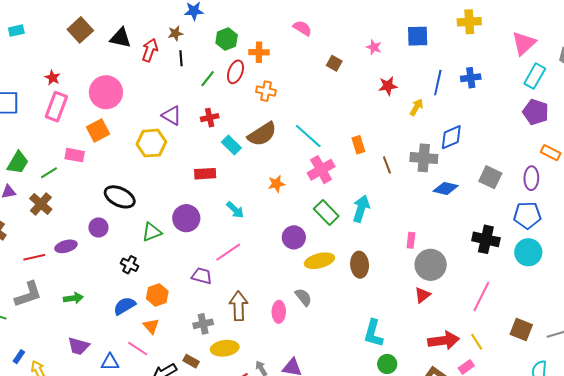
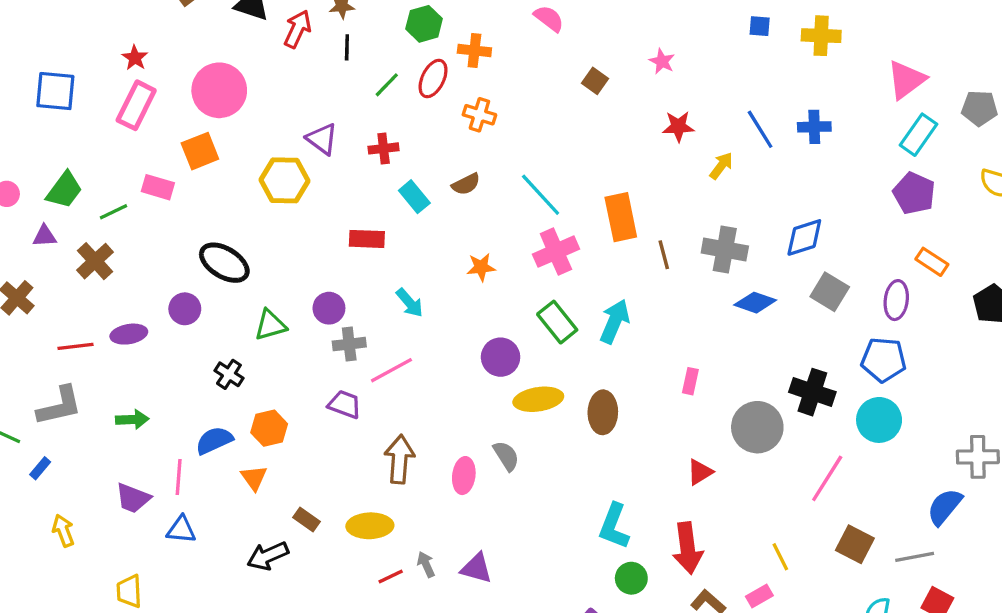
blue square: (418, 36) -> (760, 26), moved, size x0.6
blue line: (438, 83) -> (760, 129), turned -50
brown semicircle: (262, 134) -> (466, 184), size x0.6
blue diamond: (451, 137) -> (804, 237), moved
orange rectangle: (358, 145) -> (621, 217), size x1.6
purple circle: (186, 218) -> (329, 308), size x0.7
gray circle: (431, 265) -> (757, 427), moved
pink line: (481, 296) -> (827, 478), moved
gray cross: (203, 324) -> (349, 344), moved
red arrow: (444, 341) -> (688, 548), moved, turned 84
pink line: (138, 349) -> (179, 477), moved, turned 55
blue rectangle: (19, 357) -> (40, 468), moved
brown rectangle: (191, 361) -> (307, 519), moved

